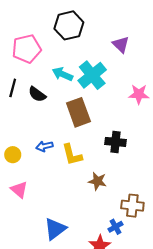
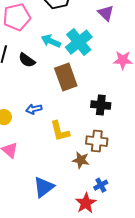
yellow L-shape: (72, 155) -> (60, 131), moved
brown star: (97, 181) -> (81, 160), moved
brown cross: (132, 206) -> (97, 141), moved

